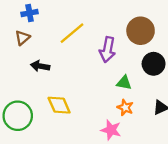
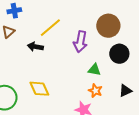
black arrow: (40, 66) -> (35, 47), moved

